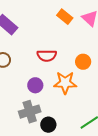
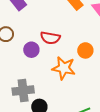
purple circle: (35, 85) -> (31, 50), moved

